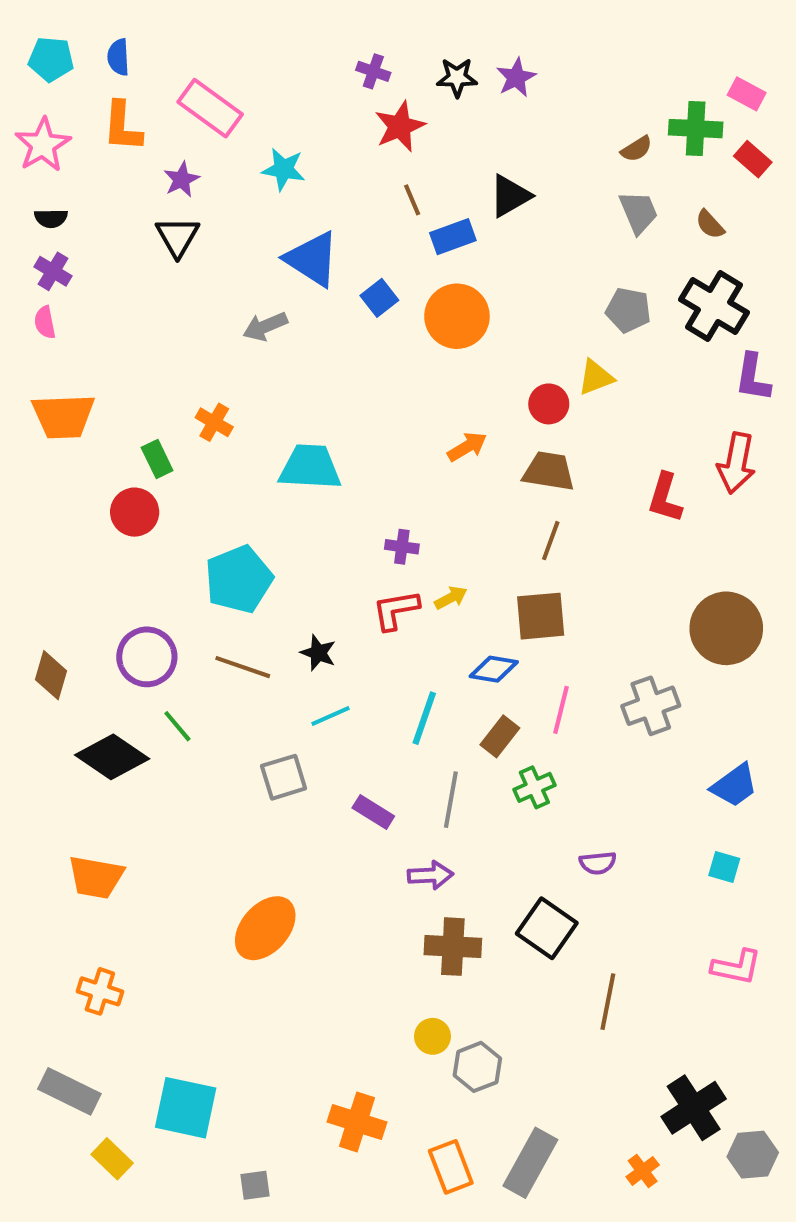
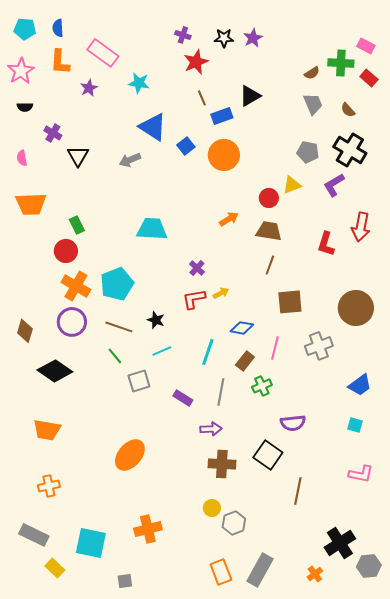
black triangle: (177, 237) -> (78, 156), moved
purple cross: (53, 271) -> (53, 133), moved
purple L-shape: (753, 377) -> (334, 185), moved, turned 50
orange cross: (214, 422) -> (76, 286), moved, size x1.6
purple cross: (402, 547) -> (197, 268), turned 35
brown square: (541, 616) -> (290, 302), moved
green line: (177, 726) -> (115, 356), moved
purple semicircle: (598, 863) -> (293, 423), size x1.4
orange cross: (100, 991) -> (49, 486), turned -30
orange cross: (357, 1122) -> (148, 529), moved, turned -32

